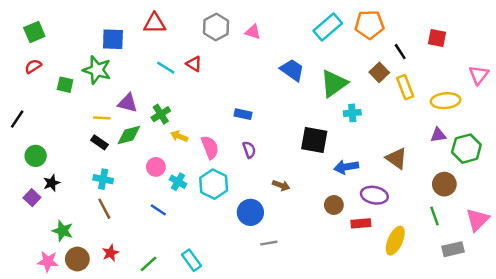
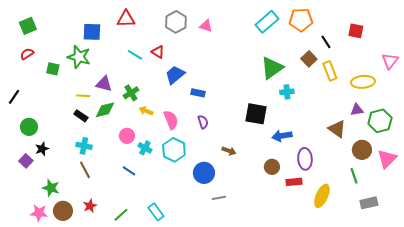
blue trapezoid: (292, 70) -> (175, 75), moved, turned -75
brown triangle: (396, 158) -> (337, 129), moved
purple ellipse: (374, 195) -> (305, 159), turned 75
pink triangle: (477, 220) -> (387, 159), moved

